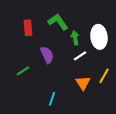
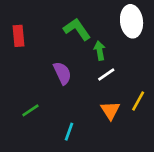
red rectangle: (28, 28) -> (18, 36), moved
white ellipse: (99, 37) -> (132, 21), moved
green line: (23, 71) -> (30, 110), moved

